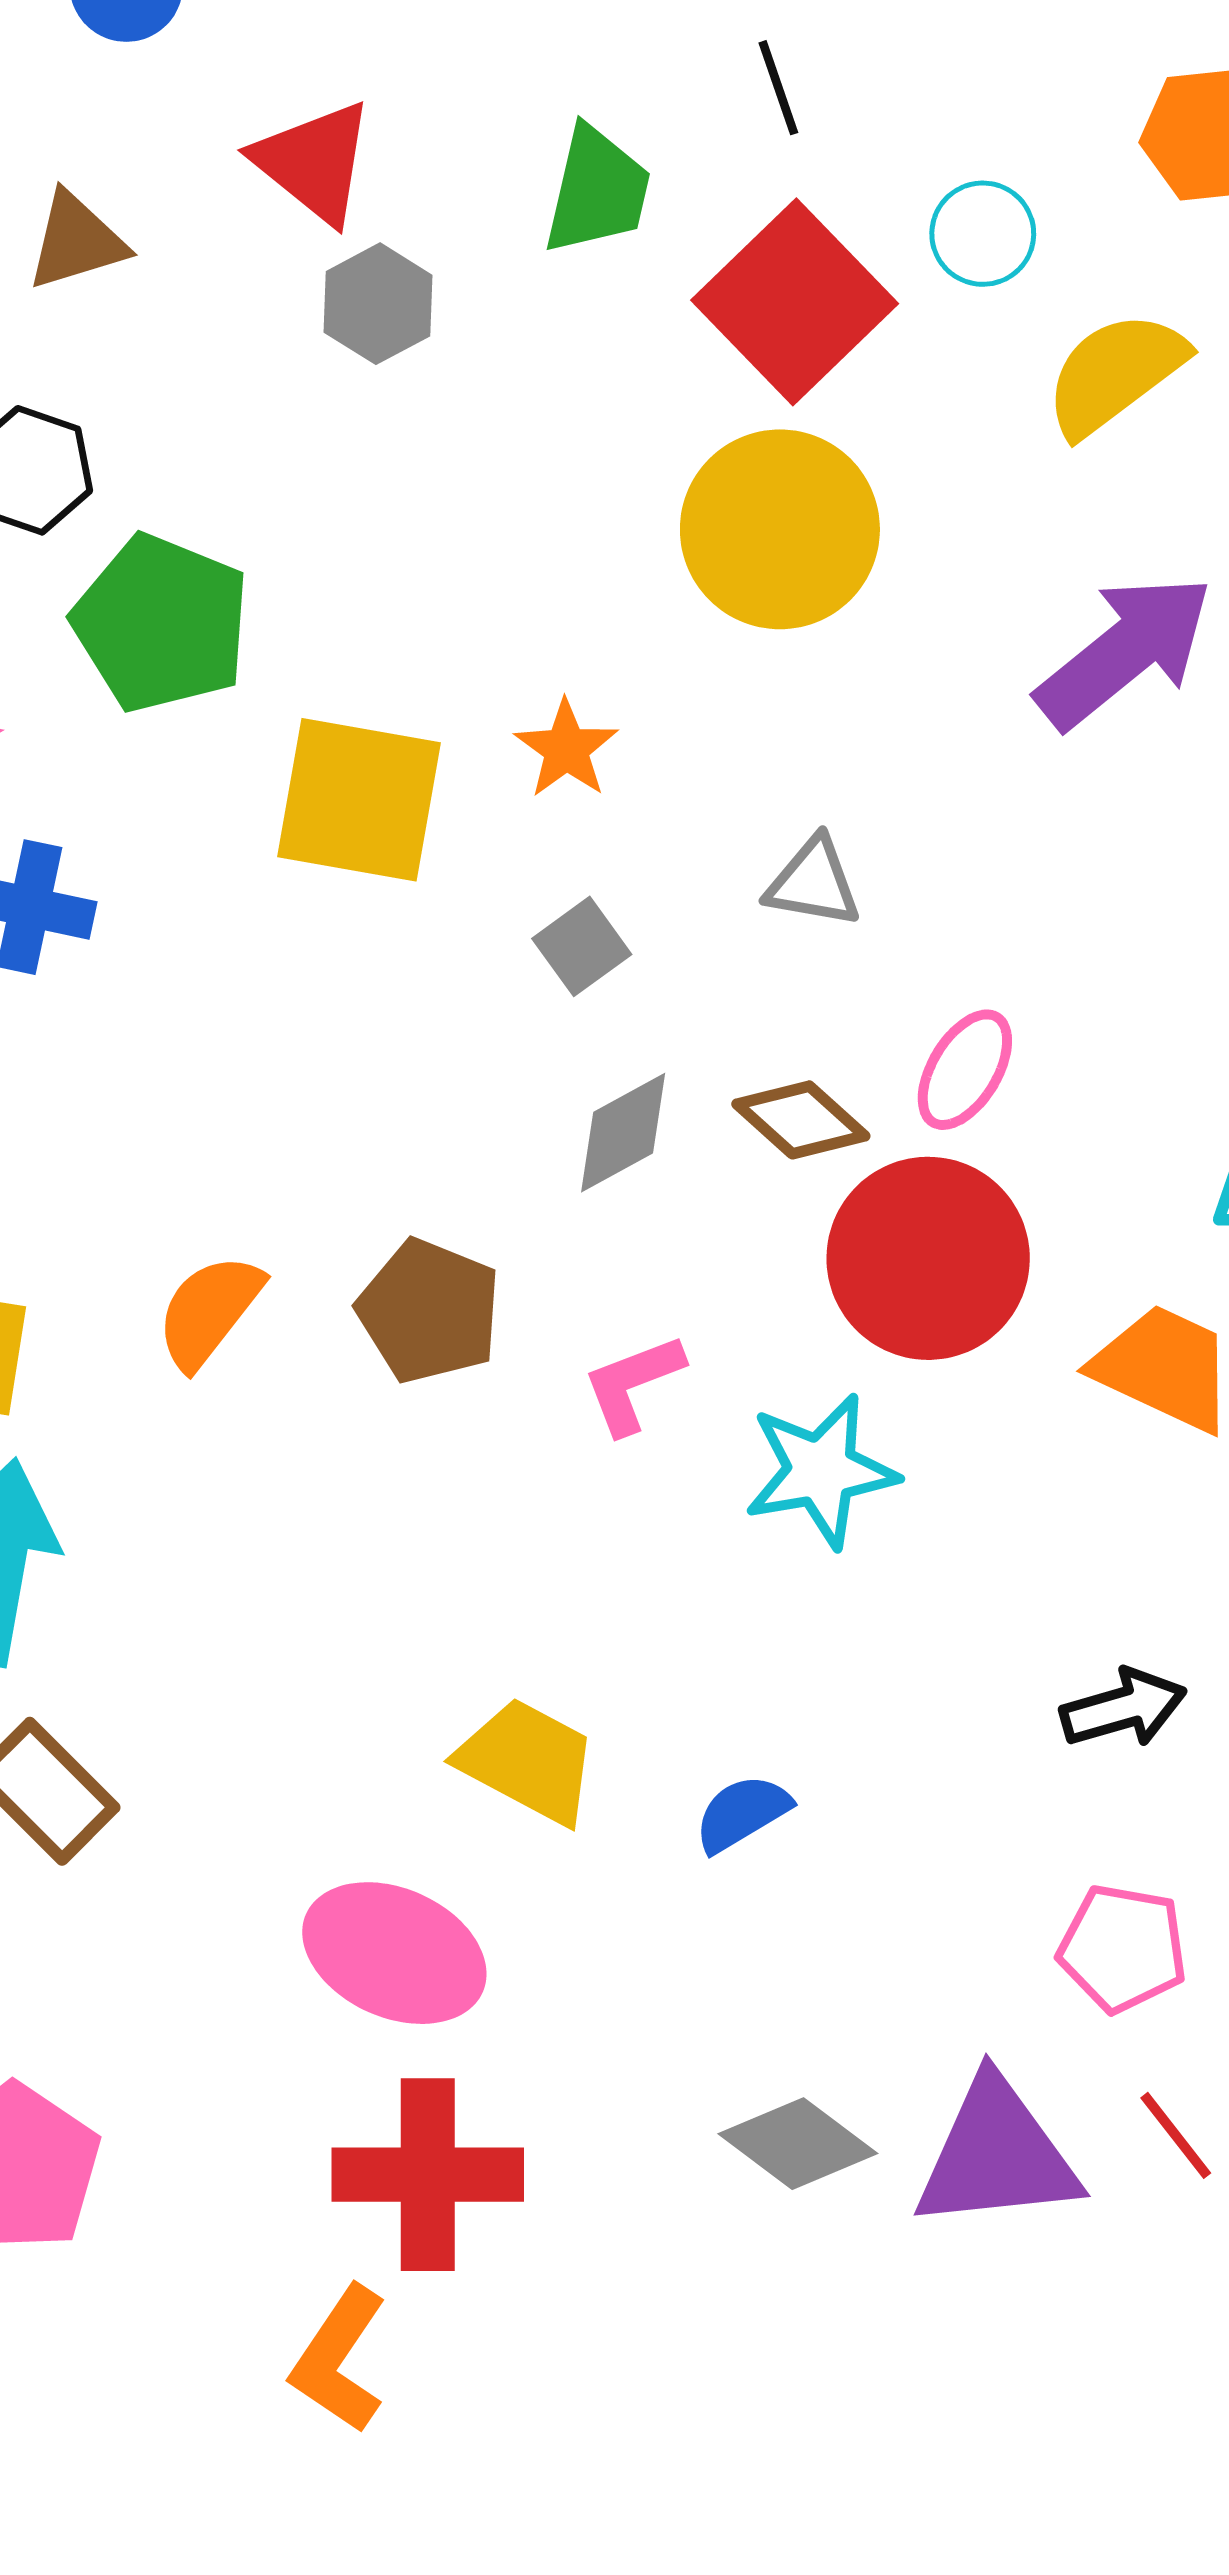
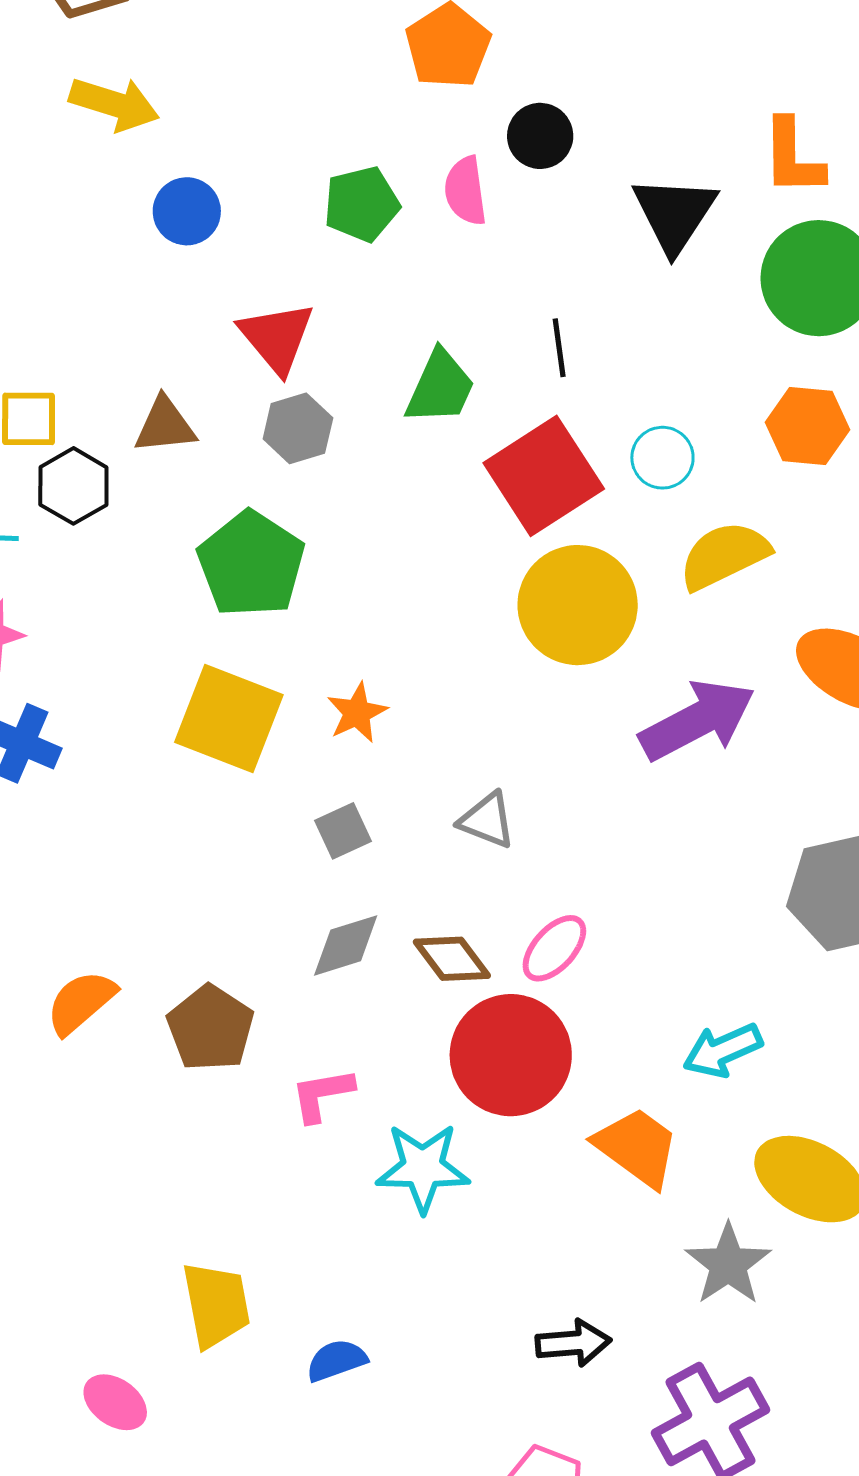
brown triangle: (76, 241) -> (165, 425), moved
yellow circle: (780, 529) -> (578, 605), moved
green pentagon: (161, 623) -> (251, 564), moved
yellow trapezoid: (528, 1761) -> (216, 1305), turned 40
pink ellipse: (394, 1953) -> (115, 1402), size x0.6

